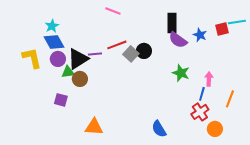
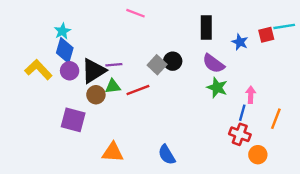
purple semicircle: (178, 40) -> (213, 64), moved
blue diamond: (54, 42) -> (65, 50), turned 45
red line: (117, 45) -> (138, 90), moved
yellow L-shape: (32, 58) -> (38, 70), turned -30
green triangle: (68, 72) -> (113, 86), moved
purple square: (61, 100) -> (73, 120), size x1.5
red cross: (200, 112) -> (240, 134), turned -36
blue semicircle: (159, 129) -> (167, 155), moved

